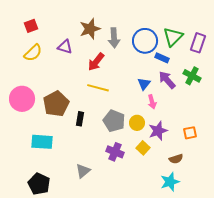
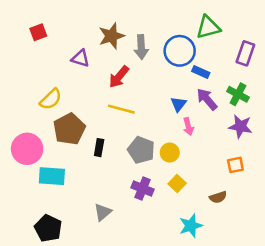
green triangle: (173, 37) -> (208, 27), moved, turned 30
yellow semicircle: (33, 53) -> (51, 99), moved
pink circle: (22, 99) -> (27, 149), moved
purple star: (158, 131) -> (240, 126), moved, turned 30
cyan star: (170, 182) -> (191, 226), moved

